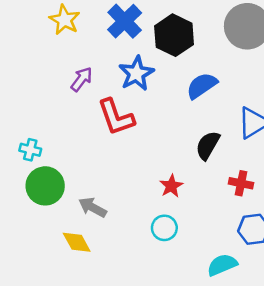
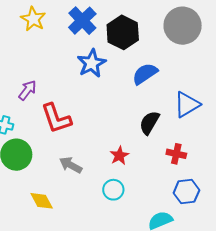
purple arrow: (81, 79) -> (27, 90), moved
red L-shape: (116, 117) -> (56, 118), moved
gray arrow: (93, 207) -> (71, 165), moved

